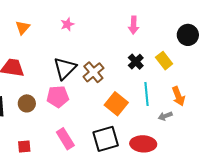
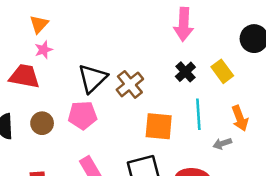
pink star: (67, 24) -> (44, 50), moved
pink arrow: (134, 25) -> (184, 24), size x1.4
orange square: (116, 104) -> (159, 126), turned -35

